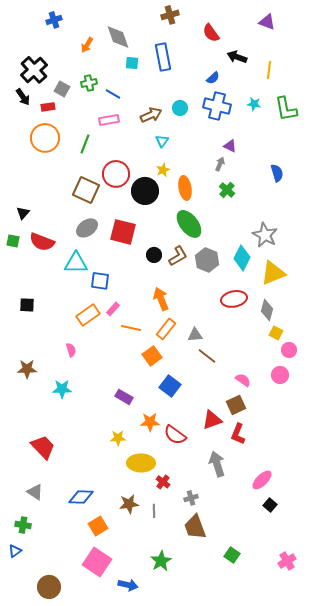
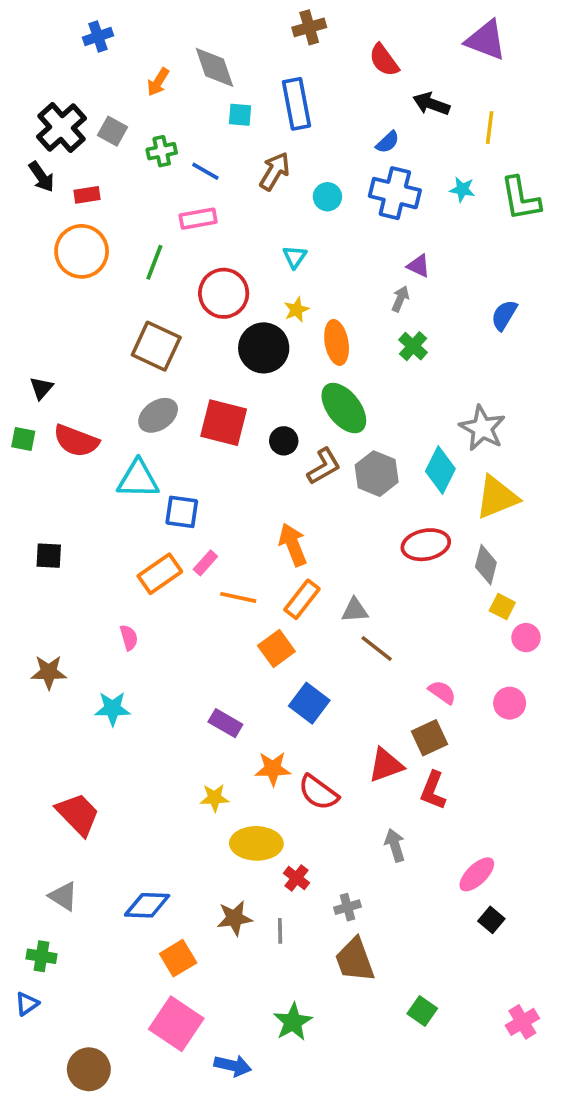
purple triangle: (267, 22) -> (486, 40), size x1.4
gray square: (62, 89) -> (113, 131), moved
brown arrow: (151, 115) -> (275, 171), moved, turned -35
blue semicircle: (277, 173) -> (504, 315), turned -132
red circle: (116, 174) -> (224, 293), moved
black circle: (154, 255) -> (284, 441), moved
pink circle: (280, 375) -> (510, 703), moved
gray arrow: (217, 464) -> (395, 845), size x0.7

